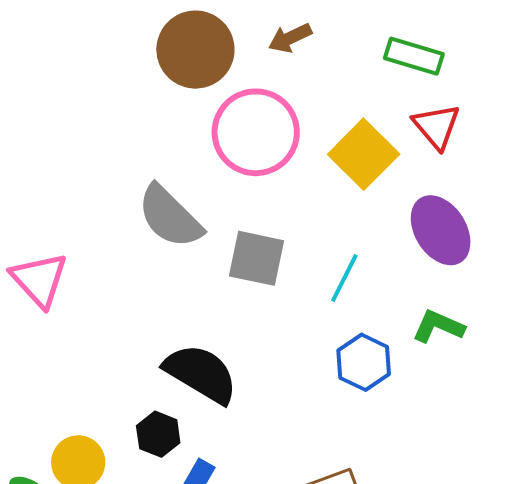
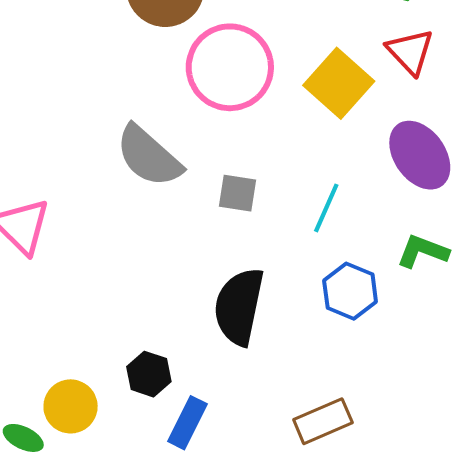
gray square: (257, 258) -> (238, 193), size x0.7
black semicircle: (201, 374) -> (239, 306), moved, turned -106

